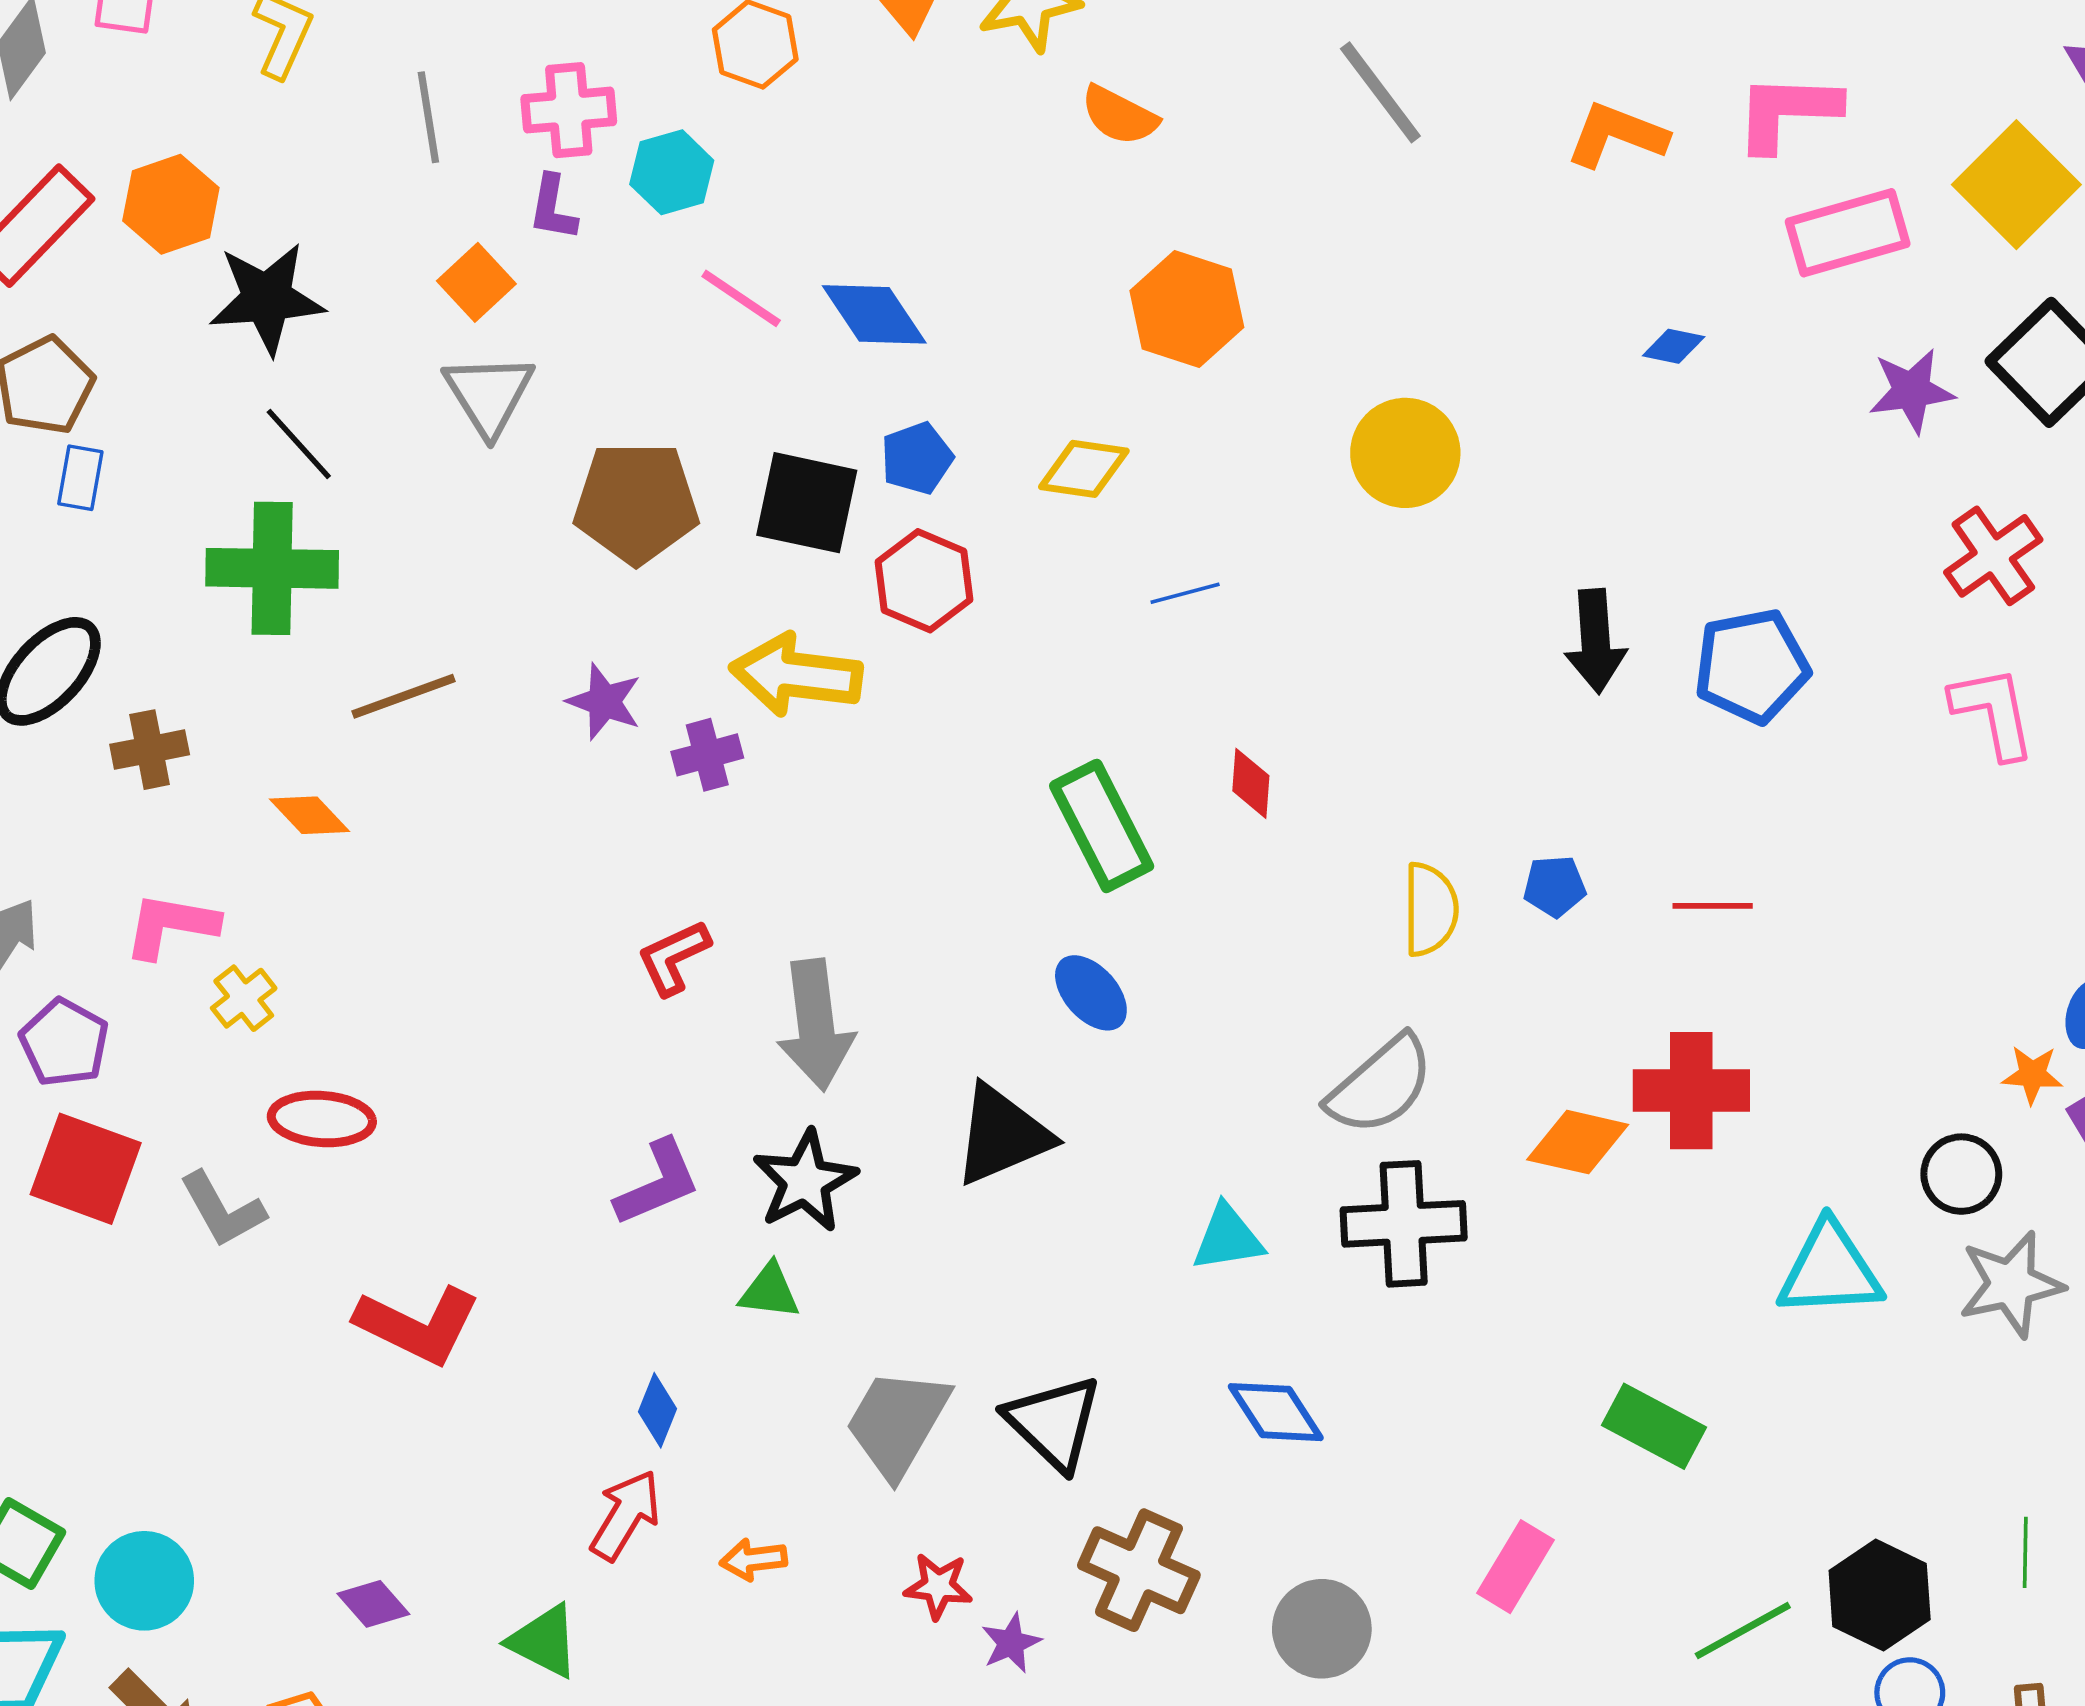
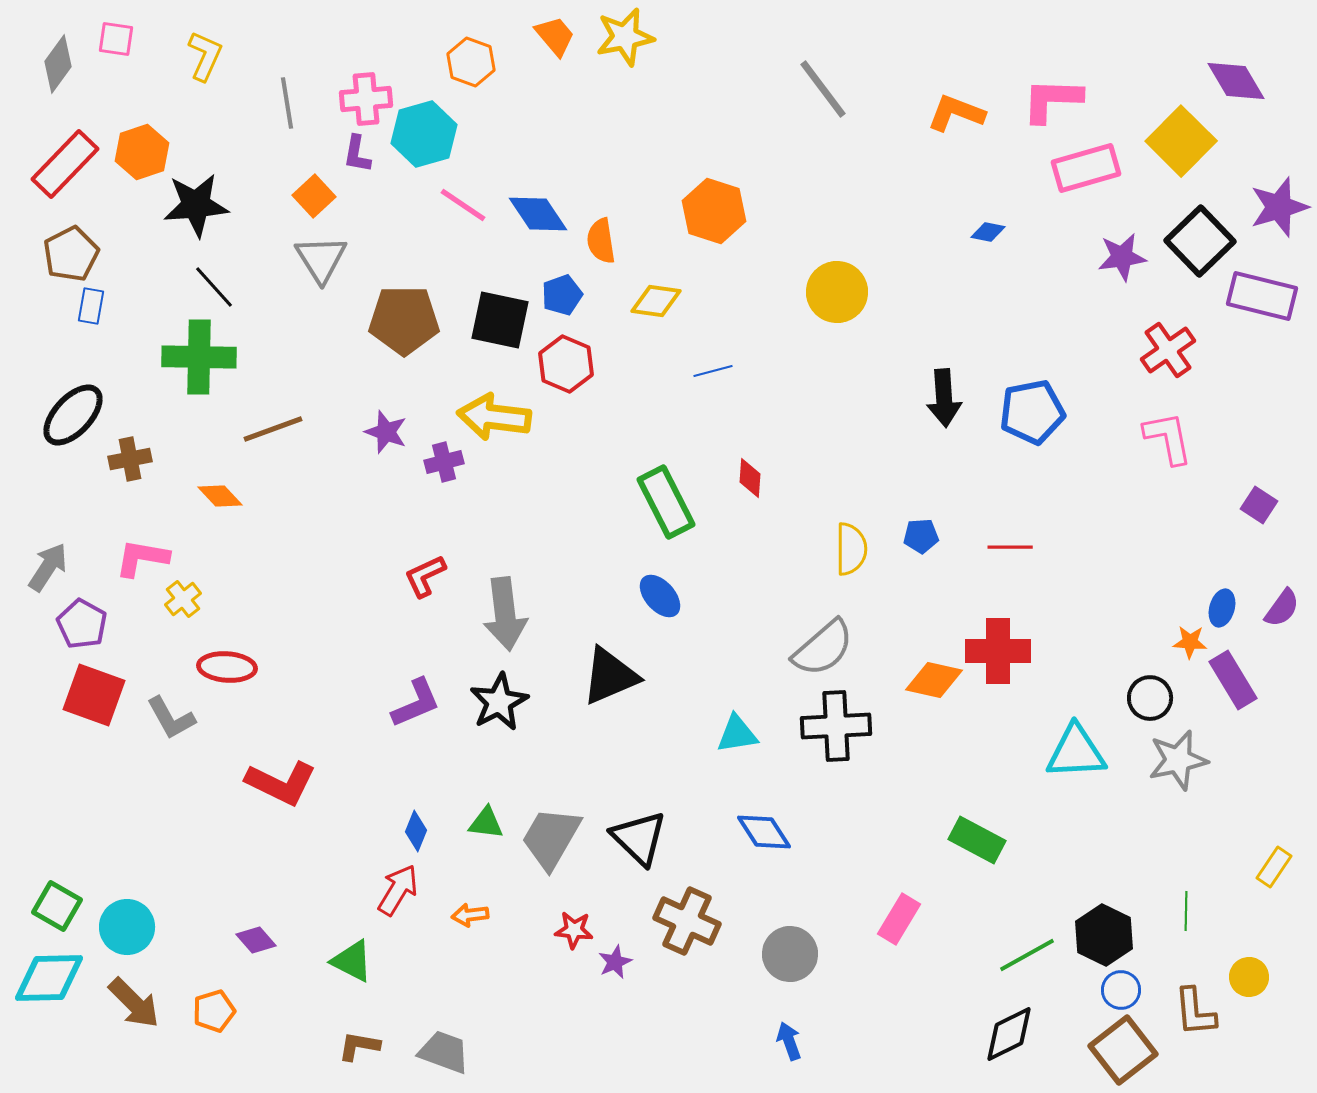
orange semicircle: (1119, 115) -> (601, 241), moved, turned 54
cyan hexagon: (672, 172) -> (424, 134), size x1.4
green triangle: (769, 1291) -> (486, 823), moved

